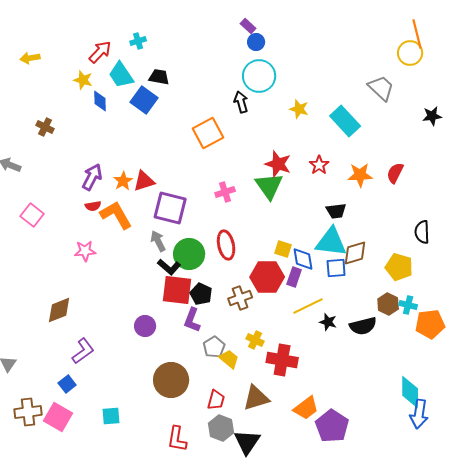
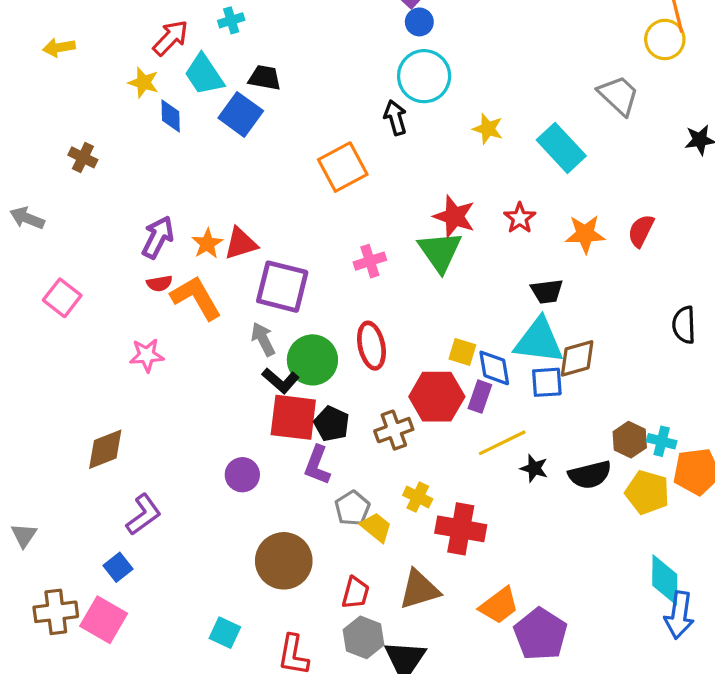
yellow pentagon: (399, 267) -> (647, 492), moved
cyan square: (111, 416) -> (225, 633), moved, turned 30

